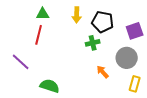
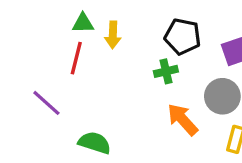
yellow arrow: (77, 15) -> (113, 35), moved
orange arrow: (103, 72) -> (183, 119), size x1.5

